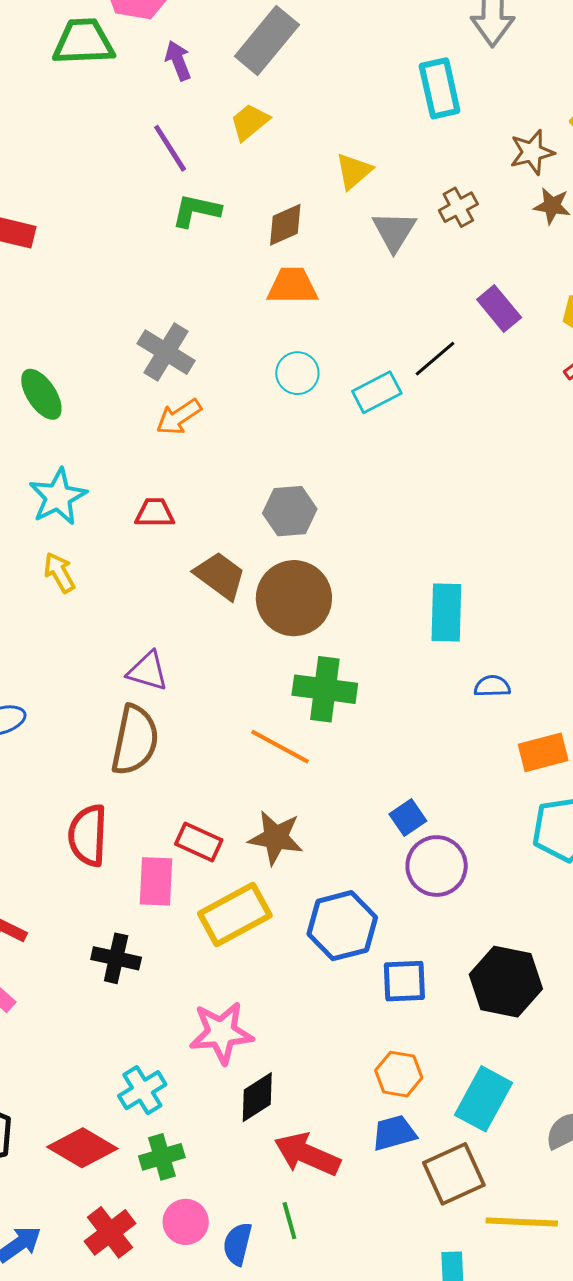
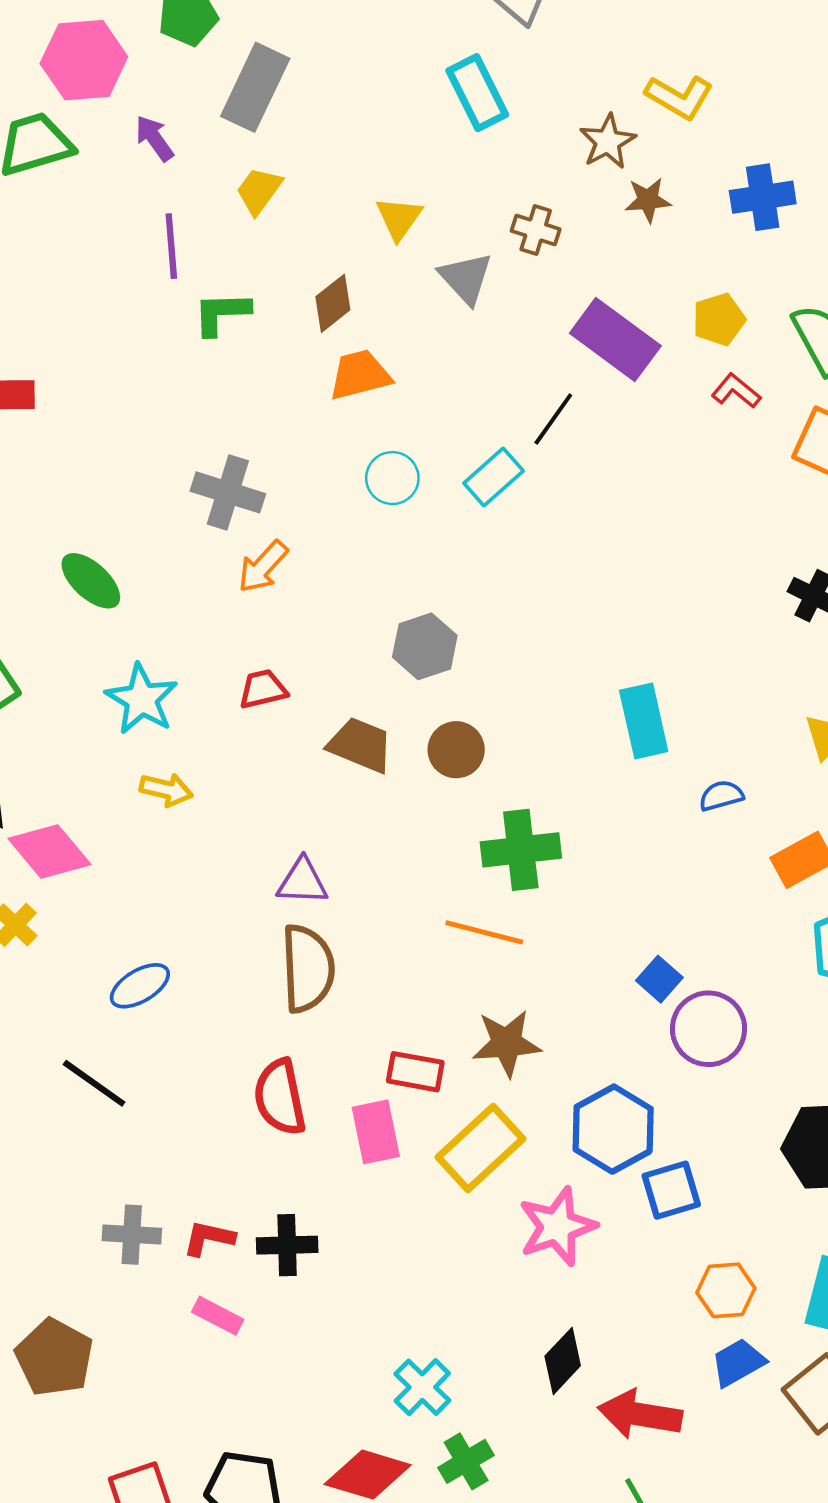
purple line: (170, 148) -> (171, 246), turned 42
brown cross: (458, 207) -> (536, 230), turned -30
purple rectangle: (499, 309) -> (615, 339), size x1.5
yellow arrow: (59, 572) -> (166, 790), turned 147
brown circle: (294, 598) -> (456, 750), size x0.6
black cross: (116, 958) -> (287, 1245), moved
blue square: (404, 981) -> (671, 1190), moved
pink star: (221, 1033) -> (557, 1227), moved

